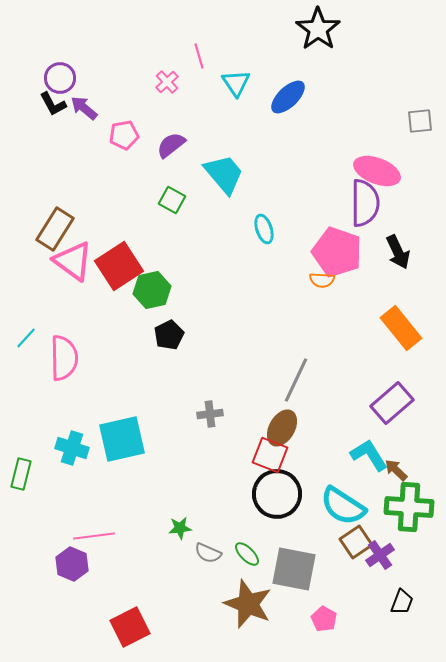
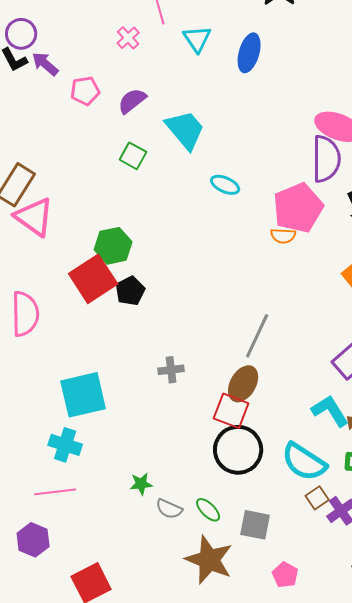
blue ellipse: (288, 97) -> (249, 53), turned -30
cyan ellipse: (264, 229) -> (225, 185), turned -48
pink pentagon: (337, 252) -> (298, 208), turned 30
red square: (119, 266) -> (93, 279), moved
cyan cross: (72, 448) -> (65, 445), moved
brown square: (356, 542) -> (317, 498), size x0.7
purple hexagon: (72, 564) -> (33, 540), moved
gray square: (294, 569) -> (255, 525), size x0.7

